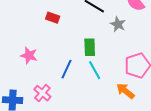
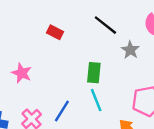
blue line: (67, 69) -> (62, 111), moved

